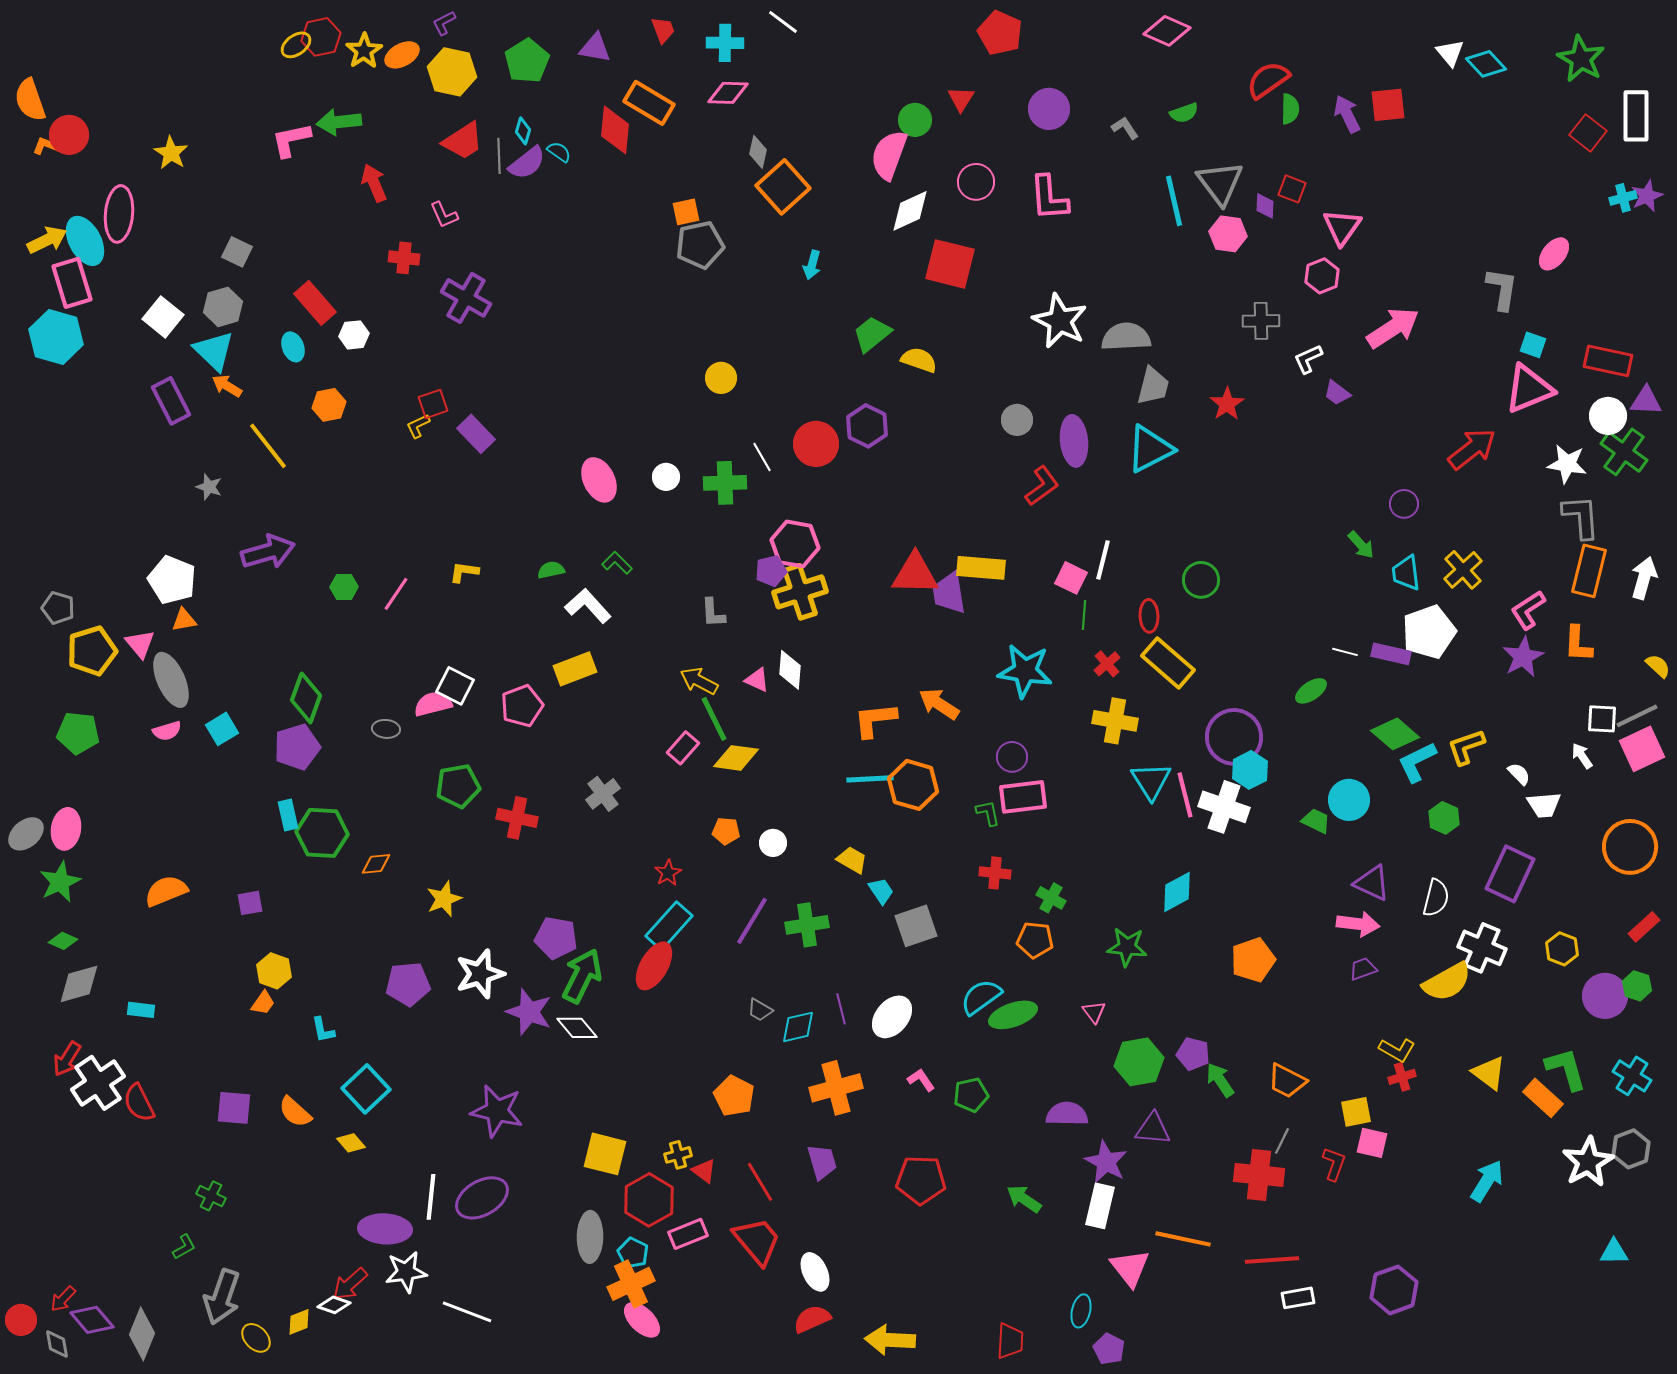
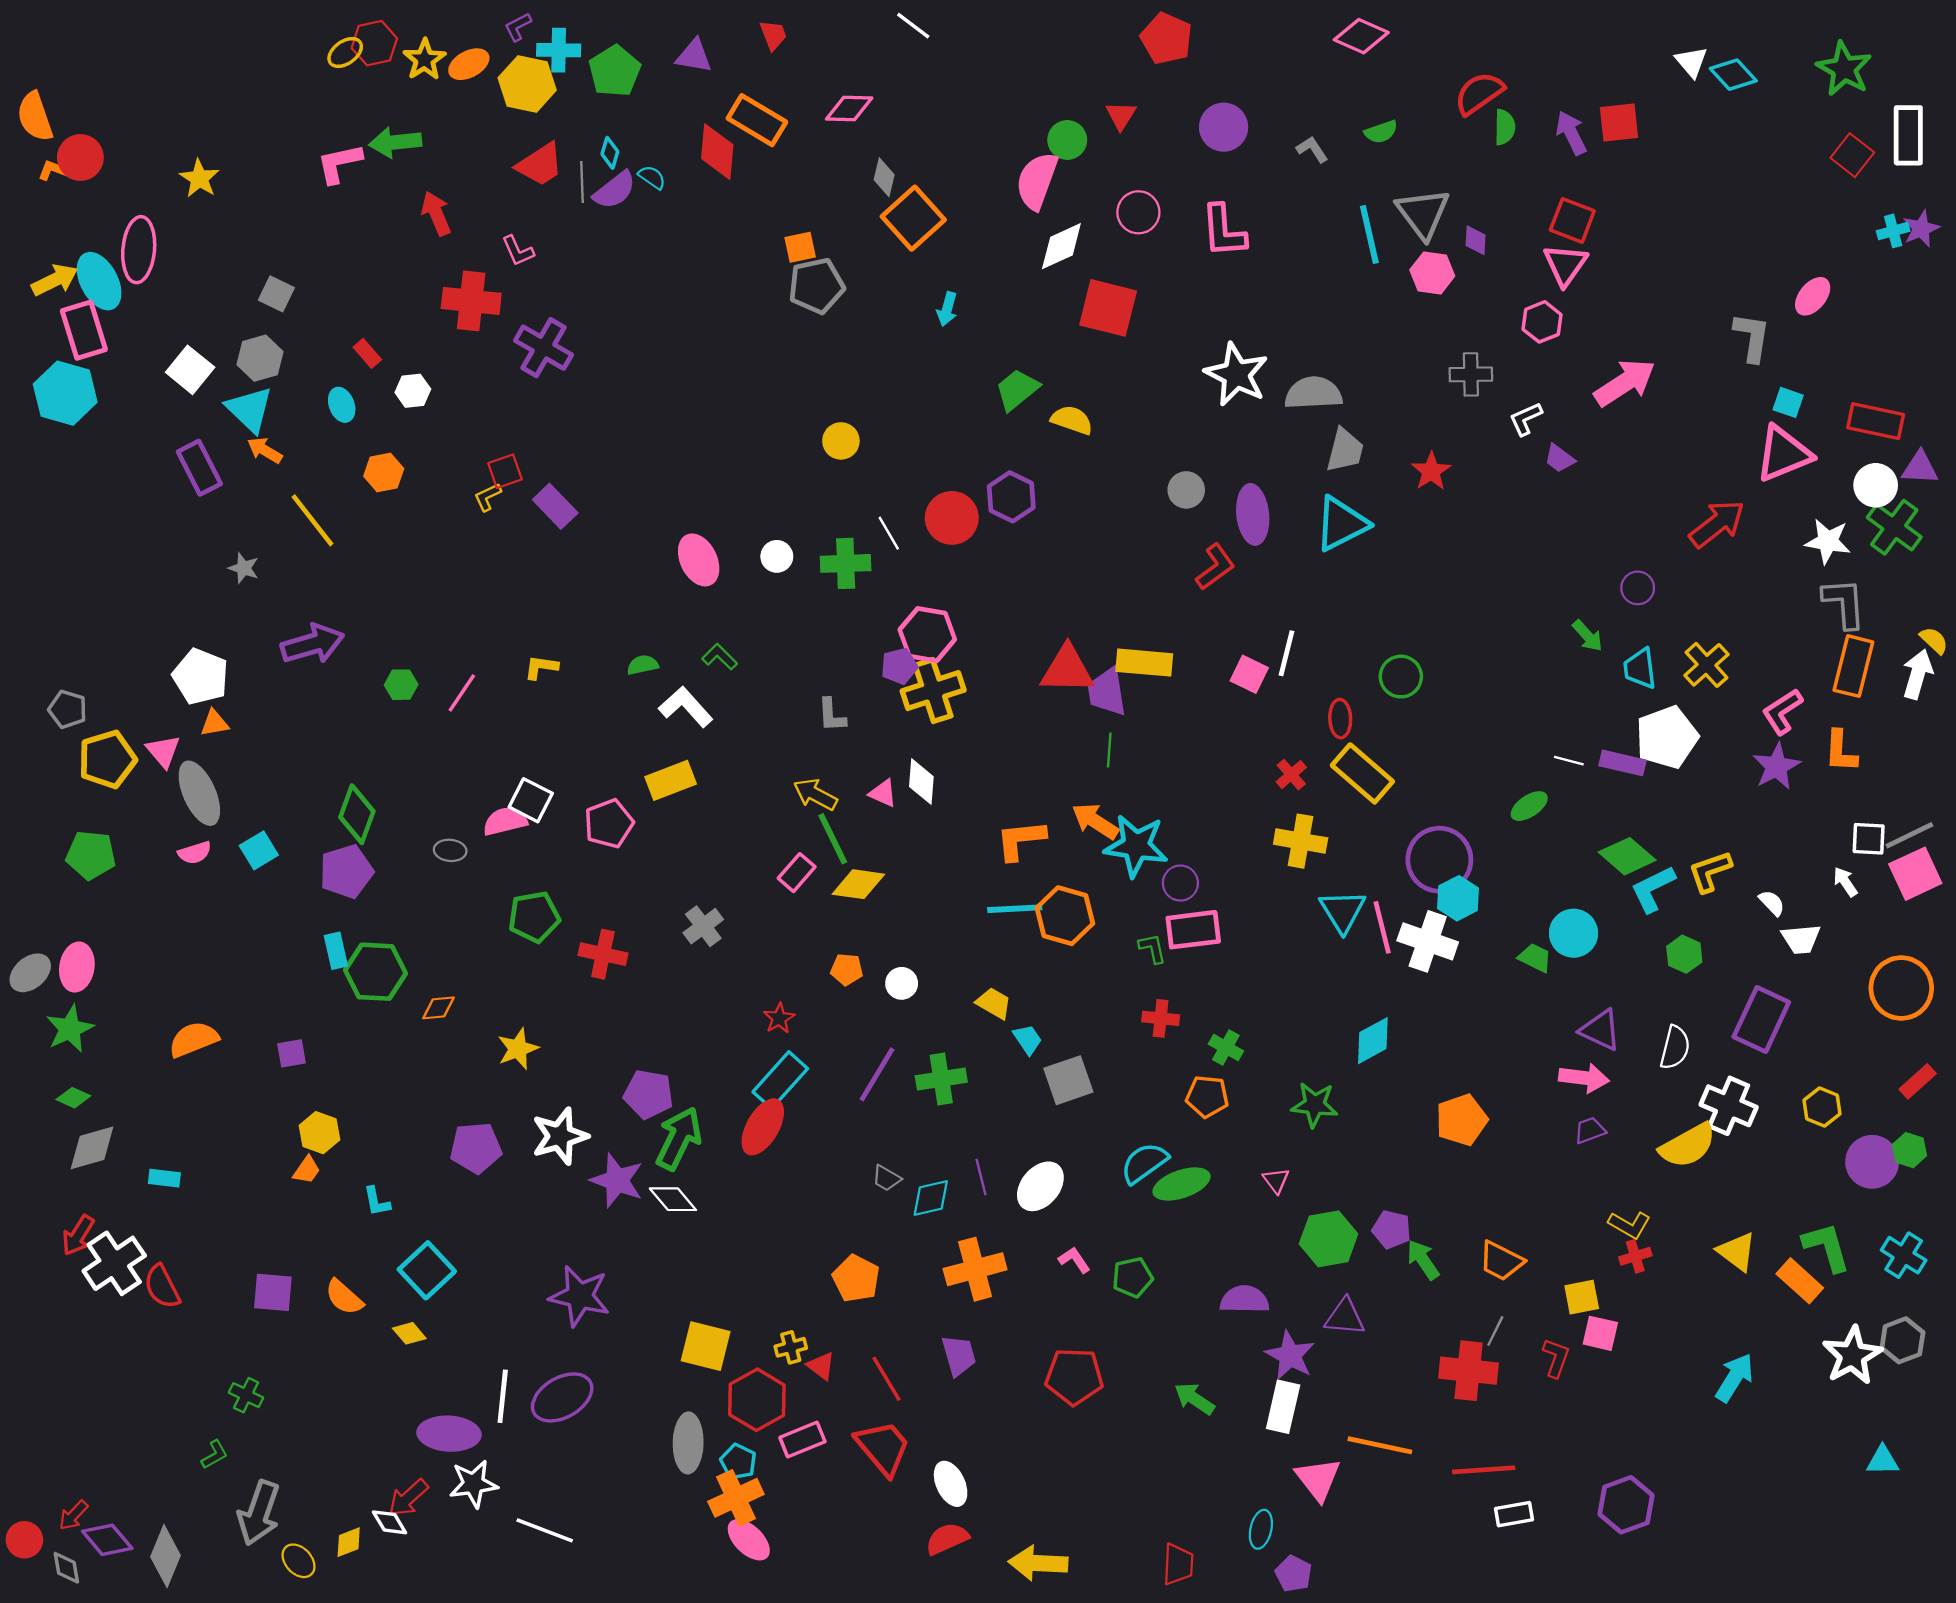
cyan cross: (725, 43) -> (559, 50), moved
red square: (1292, 189) -> (1572, 220), moved, size x1.4
red cross: (404, 258) -> (471, 301), size x1.6
red rectangle: (315, 303) -> (367, 353), size x0.6
green line: (1084, 615) -> (1109, 750), moved
yellow semicircle: (1658, 666) -> (1934, 640), moved
cyan star: (1025, 671) -> (1136, 846), moved
white diamond: (334, 1305) -> (390, 1522), turned 40

